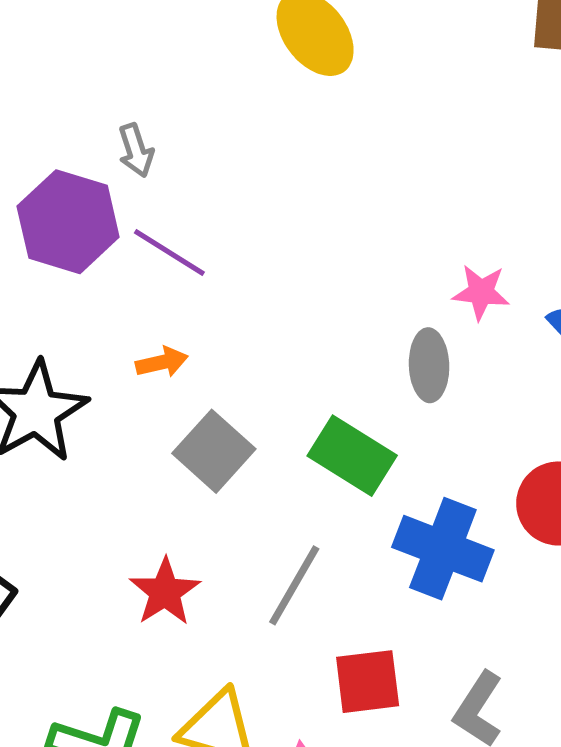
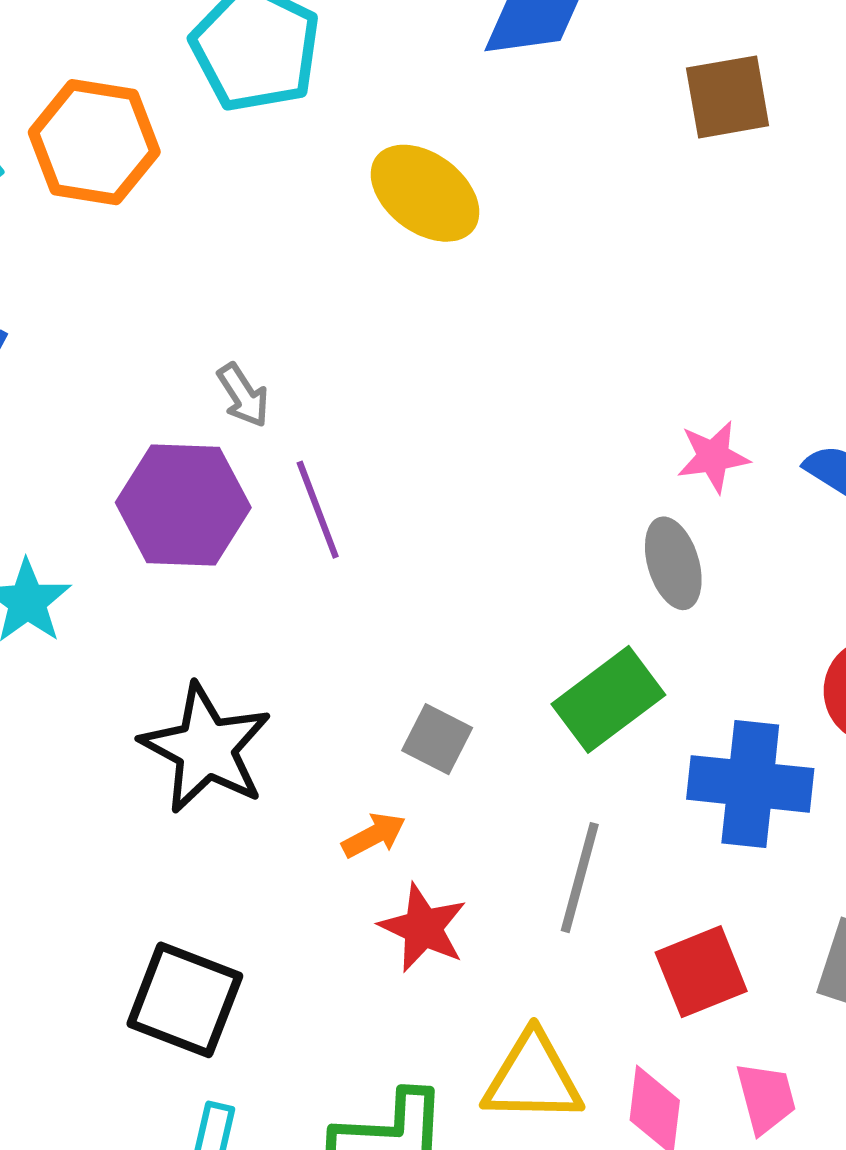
purple line: (169, 252) -> (318, 510), turned 52
orange arrow: (162, 362) -> (374, 835), moved
gray square: (214, 451) -> (437, 739), size x0.7
green rectangle: (352, 456) -> (608, 699), turned -54

